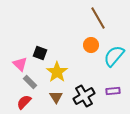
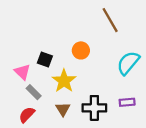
orange circle: (91, 45) -> (81, 50), moved
black cross: (84, 96) -> (94, 108), turned 30

